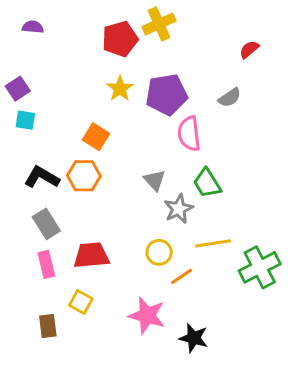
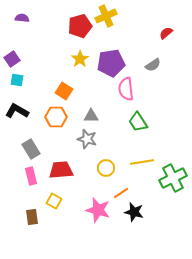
black L-shape: (42, 177) -> (17, 111), moved
gray triangle: (155, 180) -> (91, 116), moved, turned -49
gray star: (179, 209) -> (87, 139), moved, turned -30
orange line: (182, 276) -> (121, 193), moved
black star: (194, 338) -> (134, 212), moved

